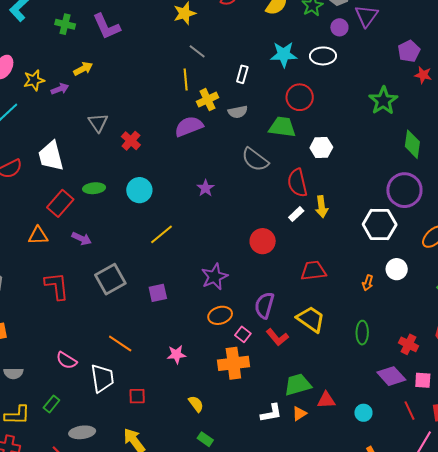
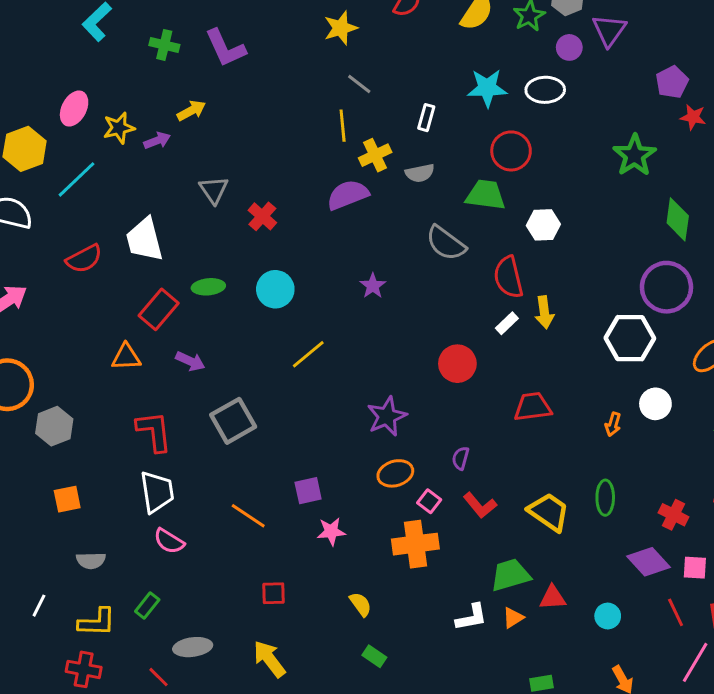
purple square: (158, 293) -> (308, 491), moved
purple semicircle: (264, 305) -> (461, 458), size x0.6
yellow trapezoid: (311, 319) -> (549, 512), moved
white trapezoid: (102, 378) -> (157, 492), moved

